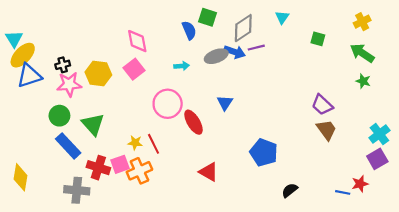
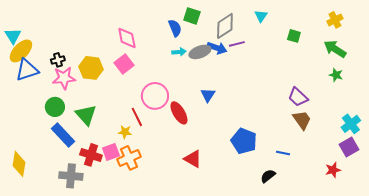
cyan arrow: (182, 66) -> (179, 52), moved
red line: (154, 144) -> (137, 117), moved
blue line: (343, 192) -> (283, 153), moved

